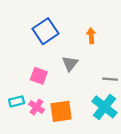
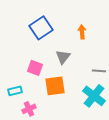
pink cross: (37, 107) -> (29, 109), moved, turned 32
orange square: (61, 111) -> (55, 86), moved

